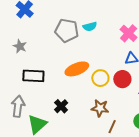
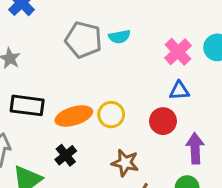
orange ellipse: (77, 69) -> (74, 116), moved
yellow circle: (100, 78) -> (111, 115), moved

